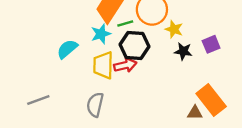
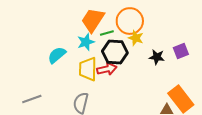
yellow star: (174, 29) -> (136, 38), moved

